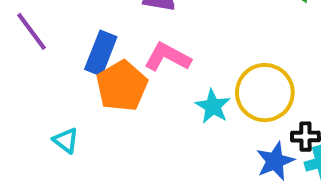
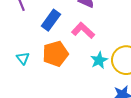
orange pentagon: (122, 86) -> (55, 54), moved

